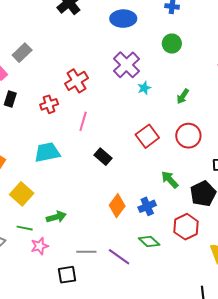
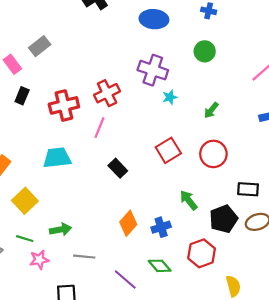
purple cross: (127, 65) -> (153, 70), turned -32
red cross: (76, 81) -> (107, 93), moved
red cross: (49, 104) -> (64, 105), size x1.5
gray line: (86, 252) -> (84, 257), moved

